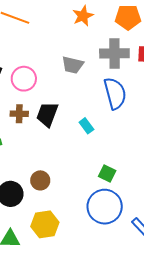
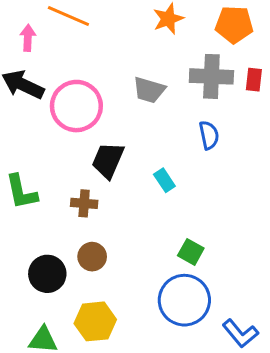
pink circle: (24, 79) -> (76, 106), size x1.4
blue semicircle: (115, 93) -> (209, 135), size x0.6
brown cross: (19, 114) -> (84, 203), moved

